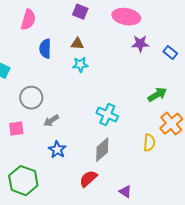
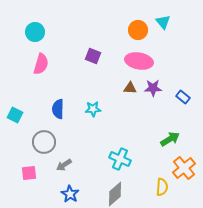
brown triangle: (77, 44) -> (130, 88), moved
blue semicircle: (45, 49) -> (58, 109), moved

